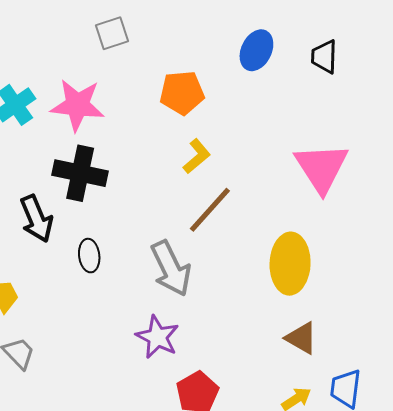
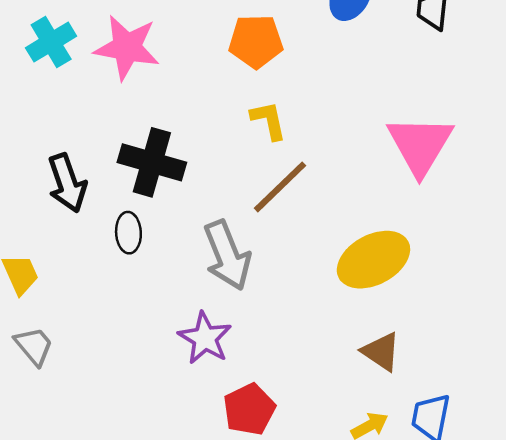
yellow L-shape: (197, 156) -> (269, 120), turned -66
black cross: (80, 173) -> (152, 162), moved
yellow ellipse: (290, 264) -> (373, 260), turned 56

